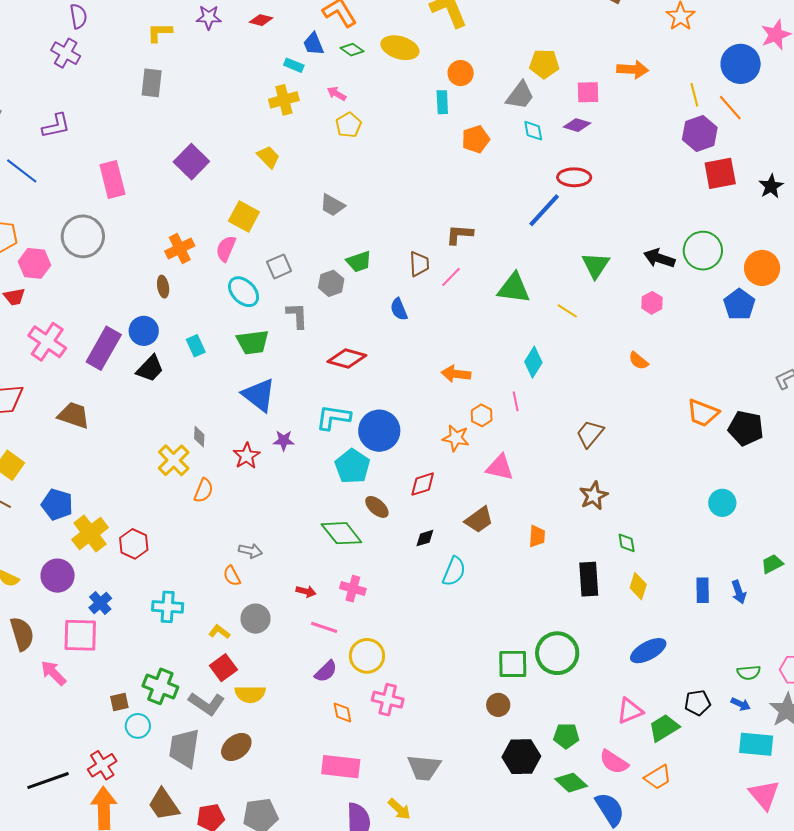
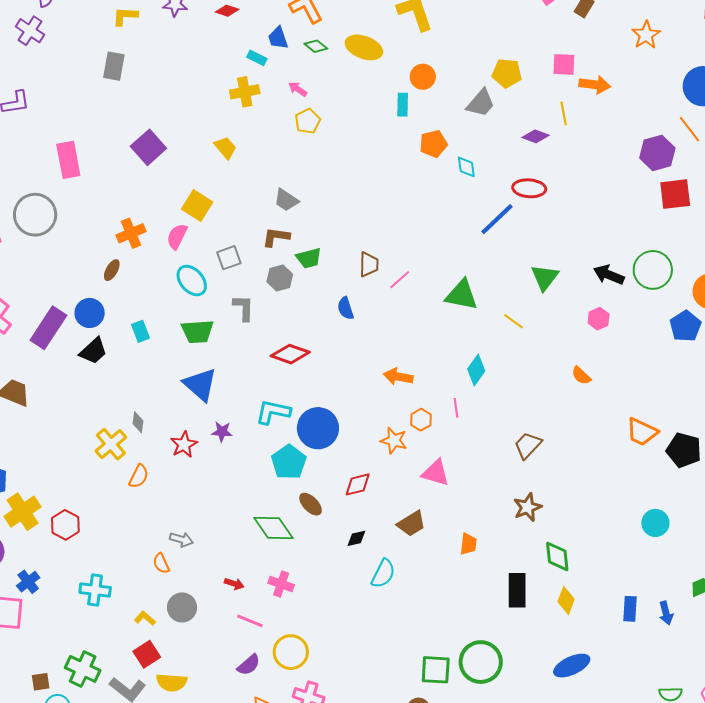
pink square: (588, 92) -> (564, 64), moved
yellow line: (694, 95) -> (564, 113), moved
cyan diamond: (533, 131) -> (466, 167), moved
brown L-shape: (459, 234) -> (276, 237), moved
brown ellipse: (163, 287) -> (112, 270), turned 35
green diamond: (627, 543) -> (557, 556), size x1.5

